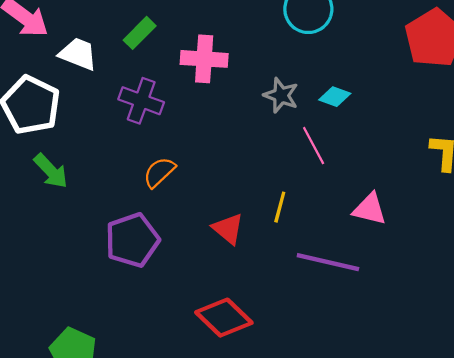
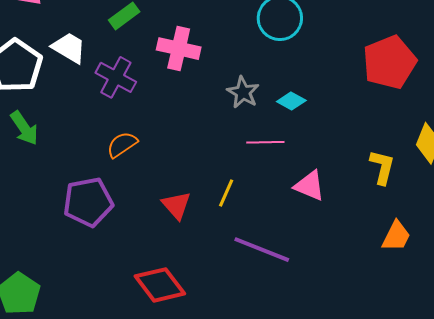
white trapezoid: (78, 54) -> (69, 48), moved
pink line: (314, 146) -> (265, 142), turned -72
pink triangle: (370, 209) -> (310, 186), moved

